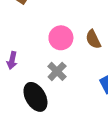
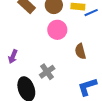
pink circle: (61, 38) -> (57, 30), moved

